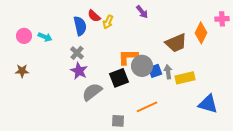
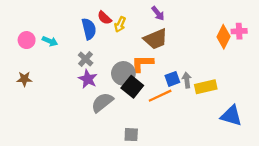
pink cross: (222, 19) -> (239, 31), moved
brown trapezoid: (176, 43) -> (156, 39), moved
gray circle: (142, 66) -> (123, 73), moved
black square: (119, 78) -> (132, 87), turned -30
orange line: (147, 107) -> (160, 96), moved

